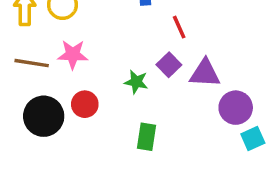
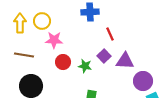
pink star: (73, 54) -> (54, 40), moved
red circle: (85, 104) -> (63, 62), moved

